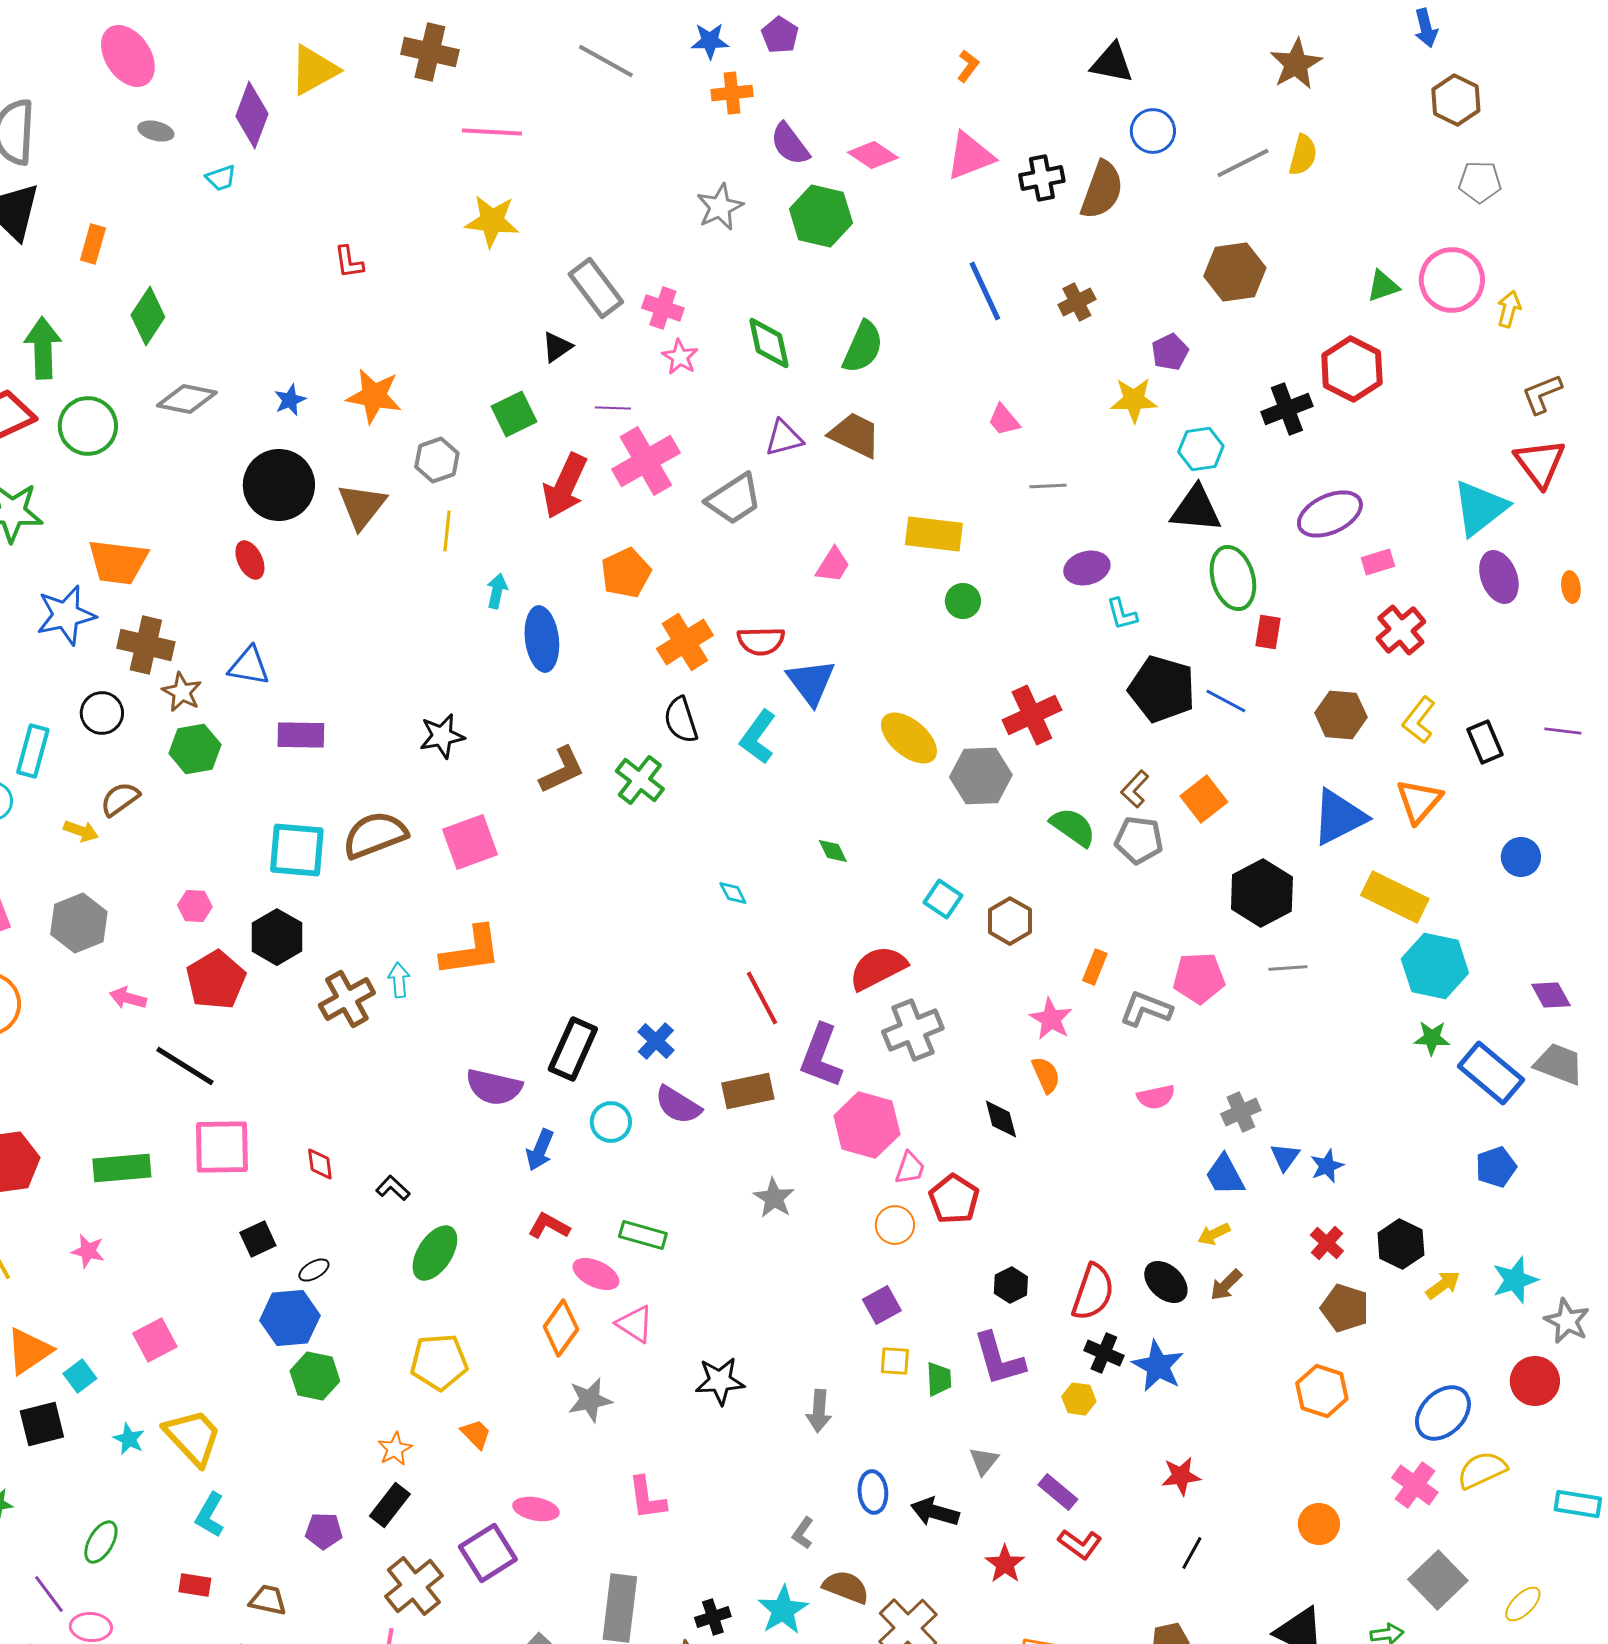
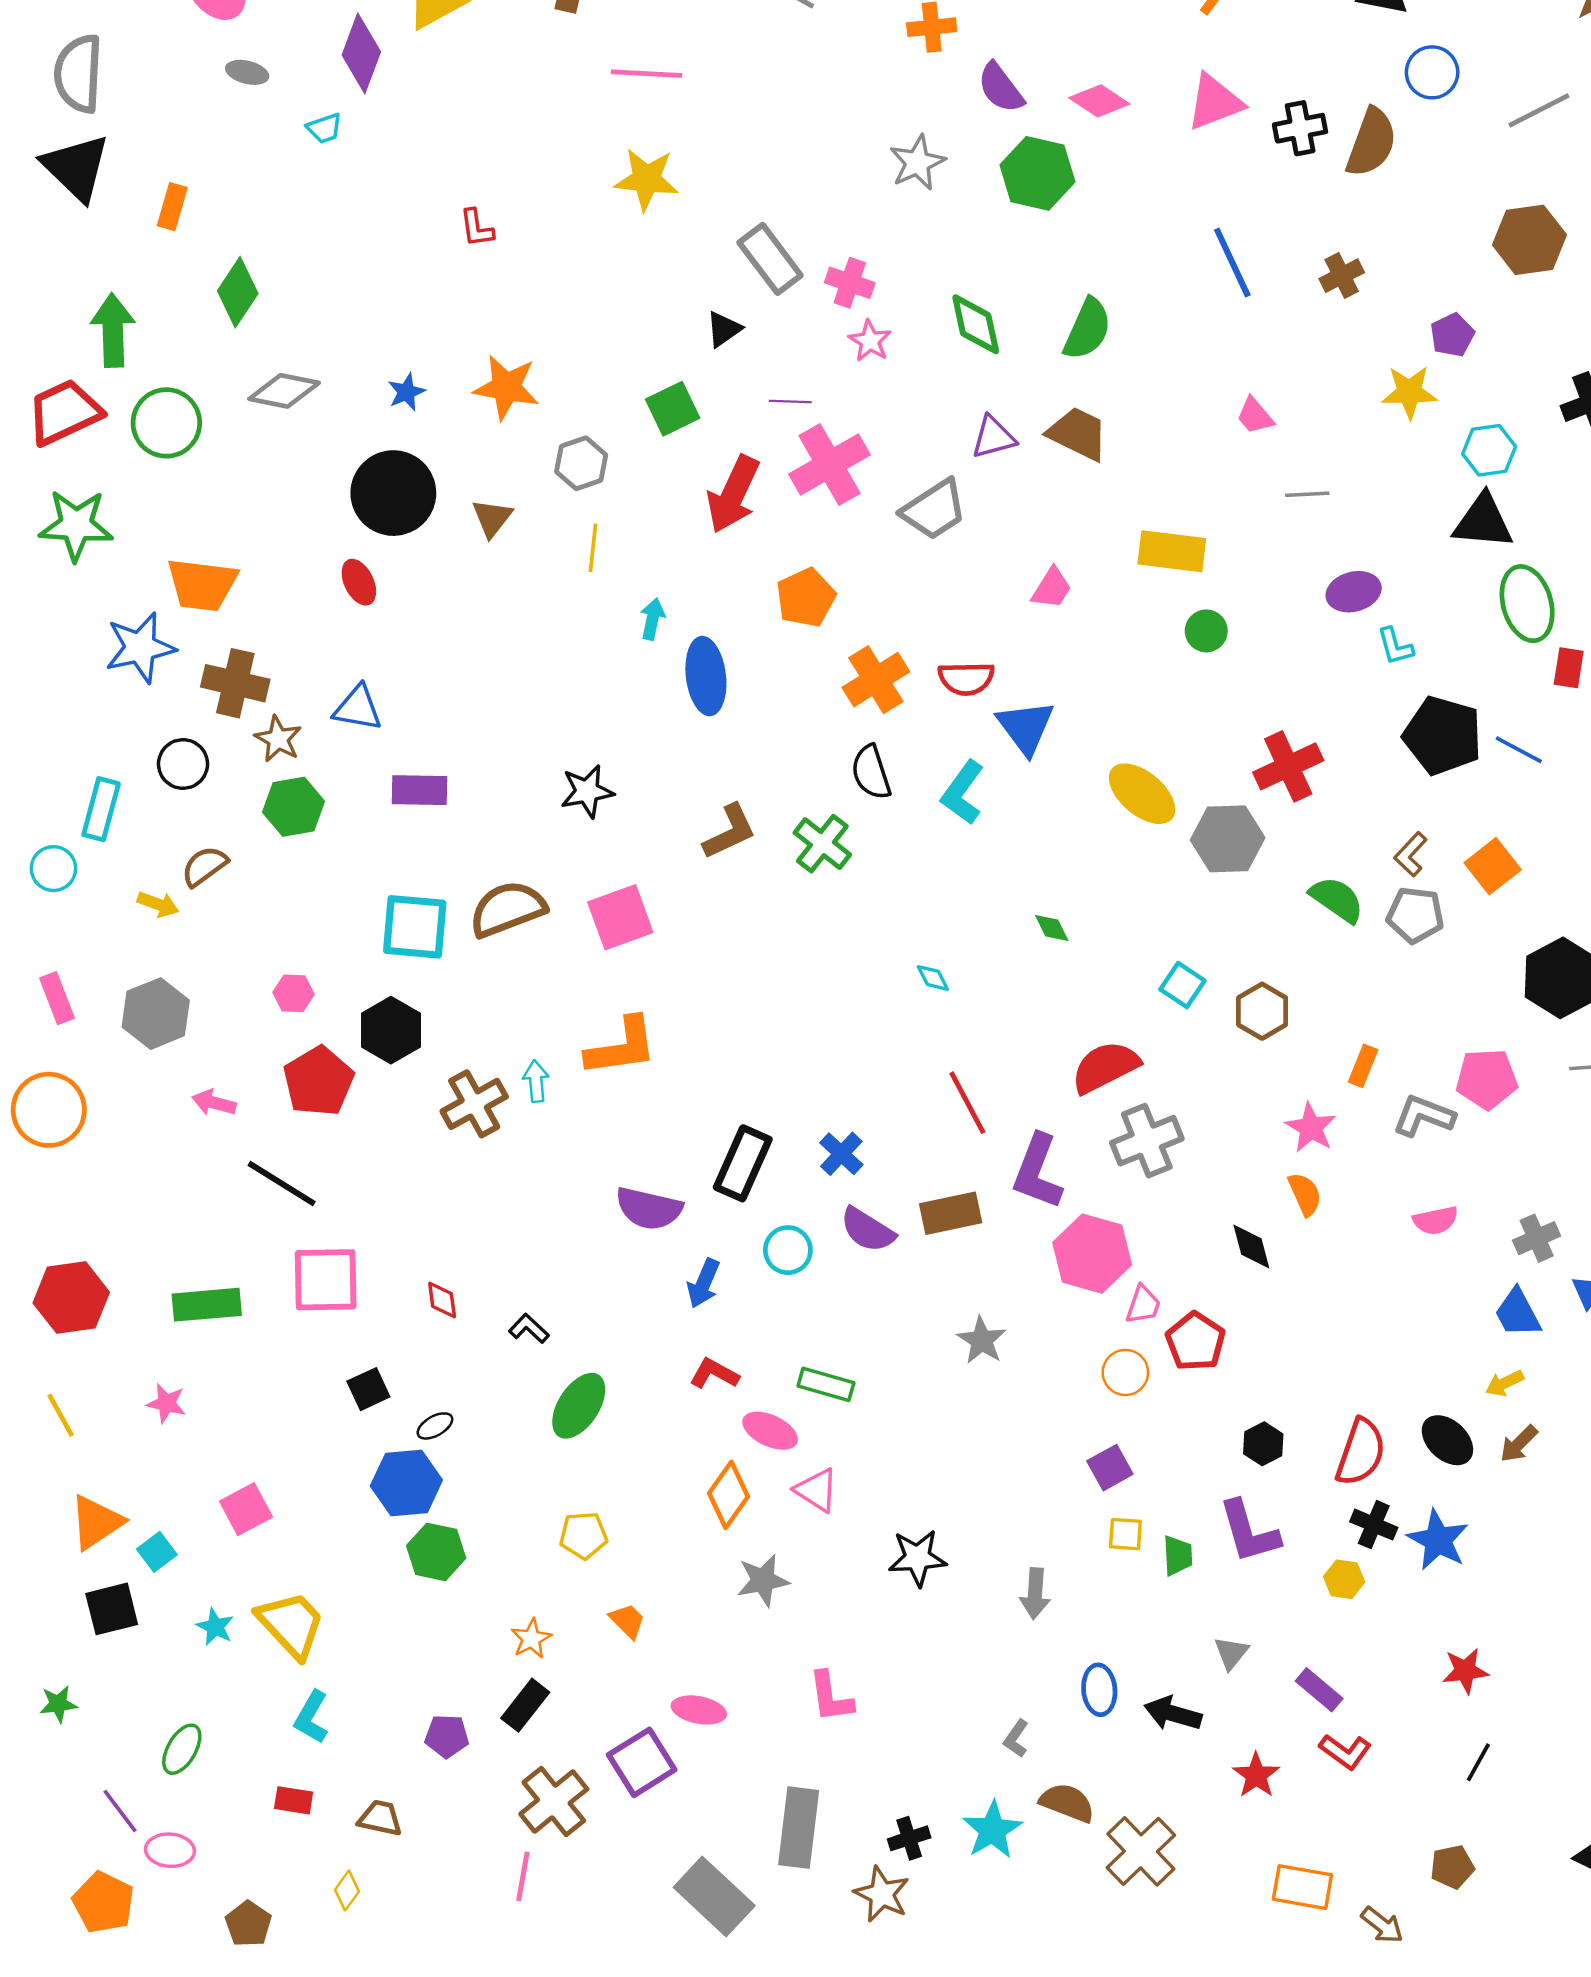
brown triangle: (362, 506) -> (492, 518), size x0.7
yellow pentagon: (439, 1362) -> (584, 1535), size x0.7

